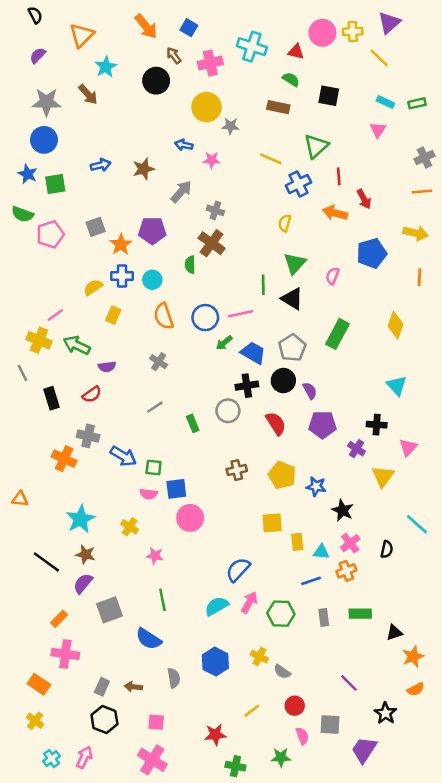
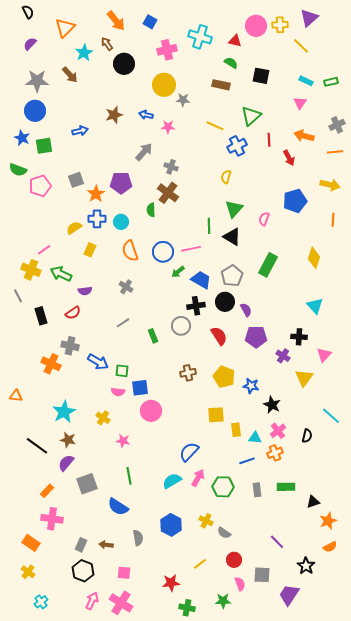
brown arrow: (174, 55) -> (107, 44), moved
brown star: (144, 169) -> (114, 115), moved
orange arrow: (335, 213) -> (304, 136), moved
pink arrow: (84, 757) -> (92, 601), moved

